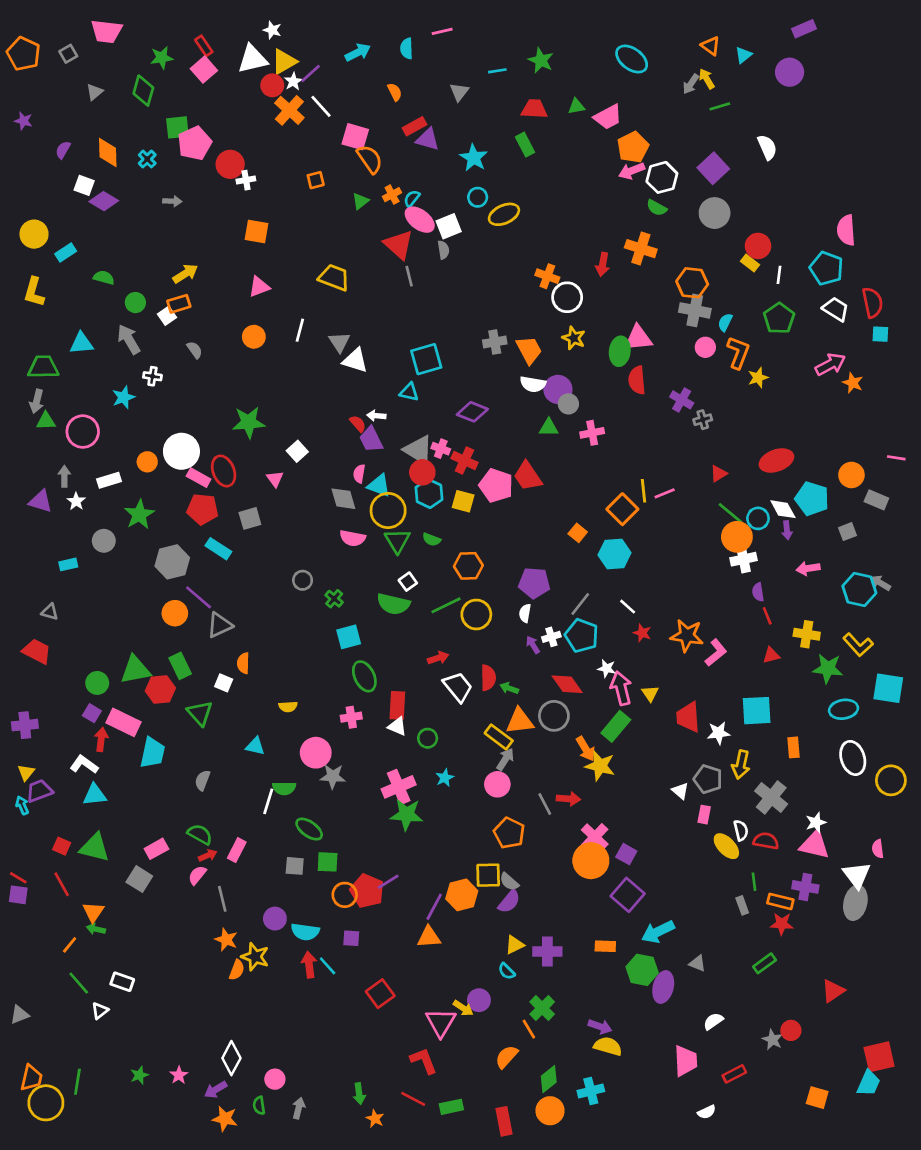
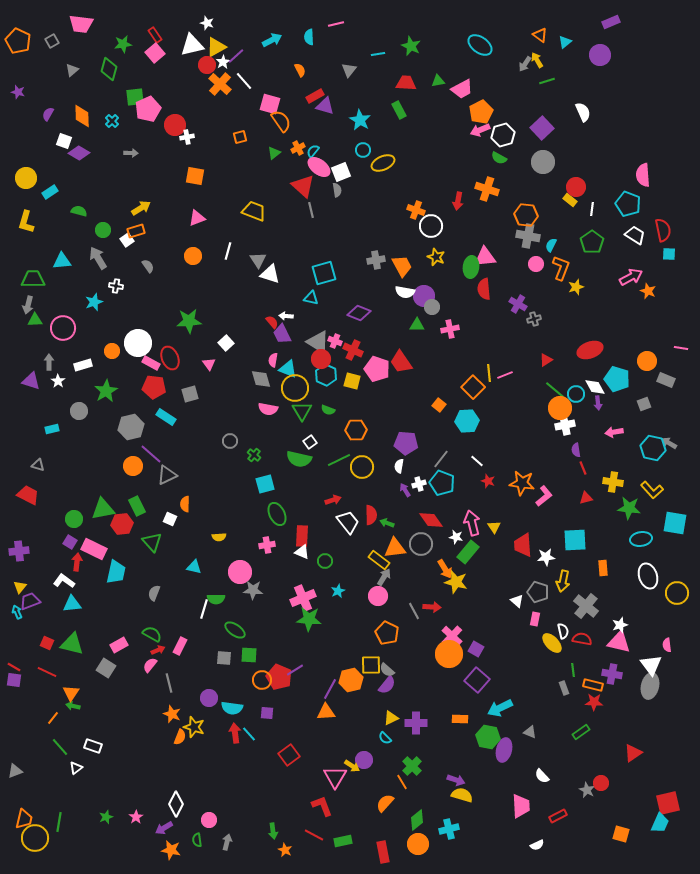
white star: (607, 668) -> (456, 537), moved
red line: (62, 884) -> (47, 672), turned -36
white semicircle: (713, 1021) -> (542, 776), turned -98

